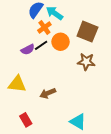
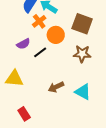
black line: (41, 45) -> (40, 52), moved
brown arrow: (48, 93) -> (56, 87), moved
cyan triangle: (78, 122) -> (83, 92), moved

